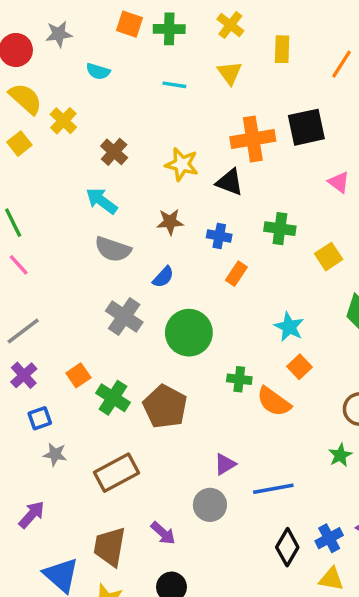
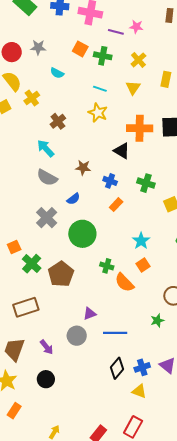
yellow star: (182, 164) -> (98, 113), moved

